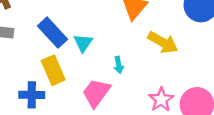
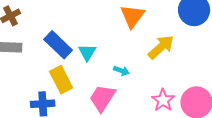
yellow arrow: (163, 42) -> (161, 47), turned -68
cyan arrow: (119, 65) -> (121, 71), turned -56

